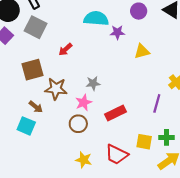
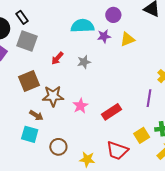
purple circle: (139, 11) -> (113, 15), moved
yellow triangle: (142, 51) -> (127, 39), moved
gray star: (93, 83) -> (84, 62), moved
brown circle: (78, 124) -> (58, 147), moved
yellow square: (144, 142) -> (142, 135), turned -35

